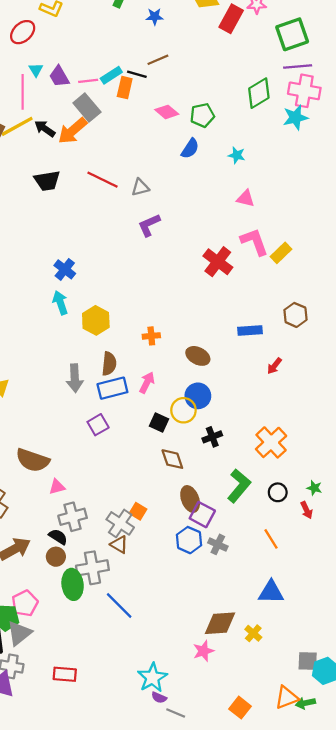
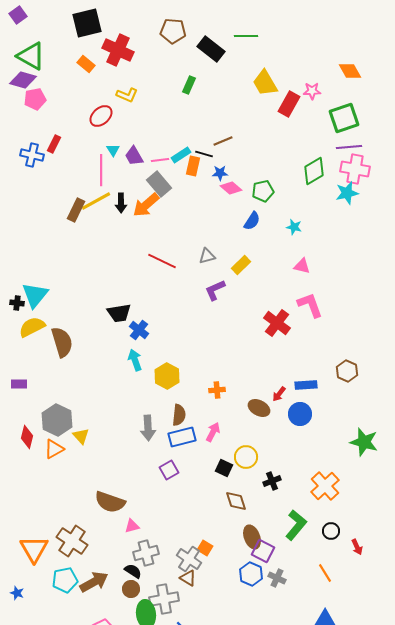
blue star: (155, 17) -> (220, 173), moved
black arrow: (45, 129) -> (121, 203), turned -126
red line: (102, 180) -> (162, 261), moved
black trapezoid: (47, 181) -> (119, 313), moved
yellow rectangle: (281, 253) -> (241, 265), moved
red arrow: (274, 366) -> (279, 394), moved
blue circle: (198, 396) -> (300, 414), moved
green star: (314, 488) -> (364, 442), moved, size x2.0

